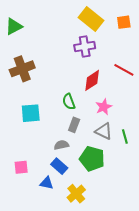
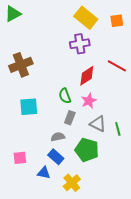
green triangle: (14, 26) -> (13, 14), moved
pink star: (104, 107) -> (89, 101), moved

